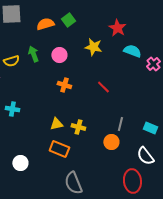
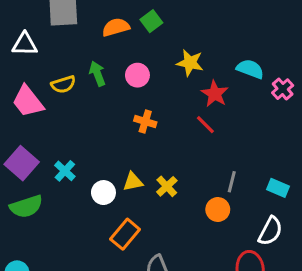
red star: (117, 28) -> (215, 94), moved
cyan cross: (12, 109) -> (65, 171), moved, turned 32
yellow cross: (78, 127) -> (167, 186), turned 32
orange rectangle: (59, 149) -> (125, 234), moved, turned -72
white semicircle: (145, 156) -> (270, 231), turned -114
white circle: (20, 163) -> (103, 193), moved

